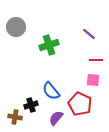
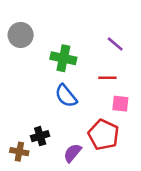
green cross: (49, 45) -> (63, 58), turned 30
red line: (96, 60) -> (107, 78), moved
blue semicircle: (51, 91) -> (66, 96), moved

